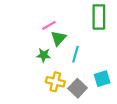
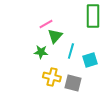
cyan square: (102, 79) -> (90, 60), moved
gray square: (78, 88) -> (73, 83), turned -30

